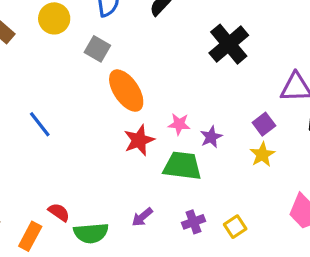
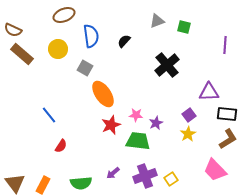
red semicircle: (59, 212) -> (61, 146), moved, turned 88
purple cross: (193, 222) -> (145, 176), size x1.6

